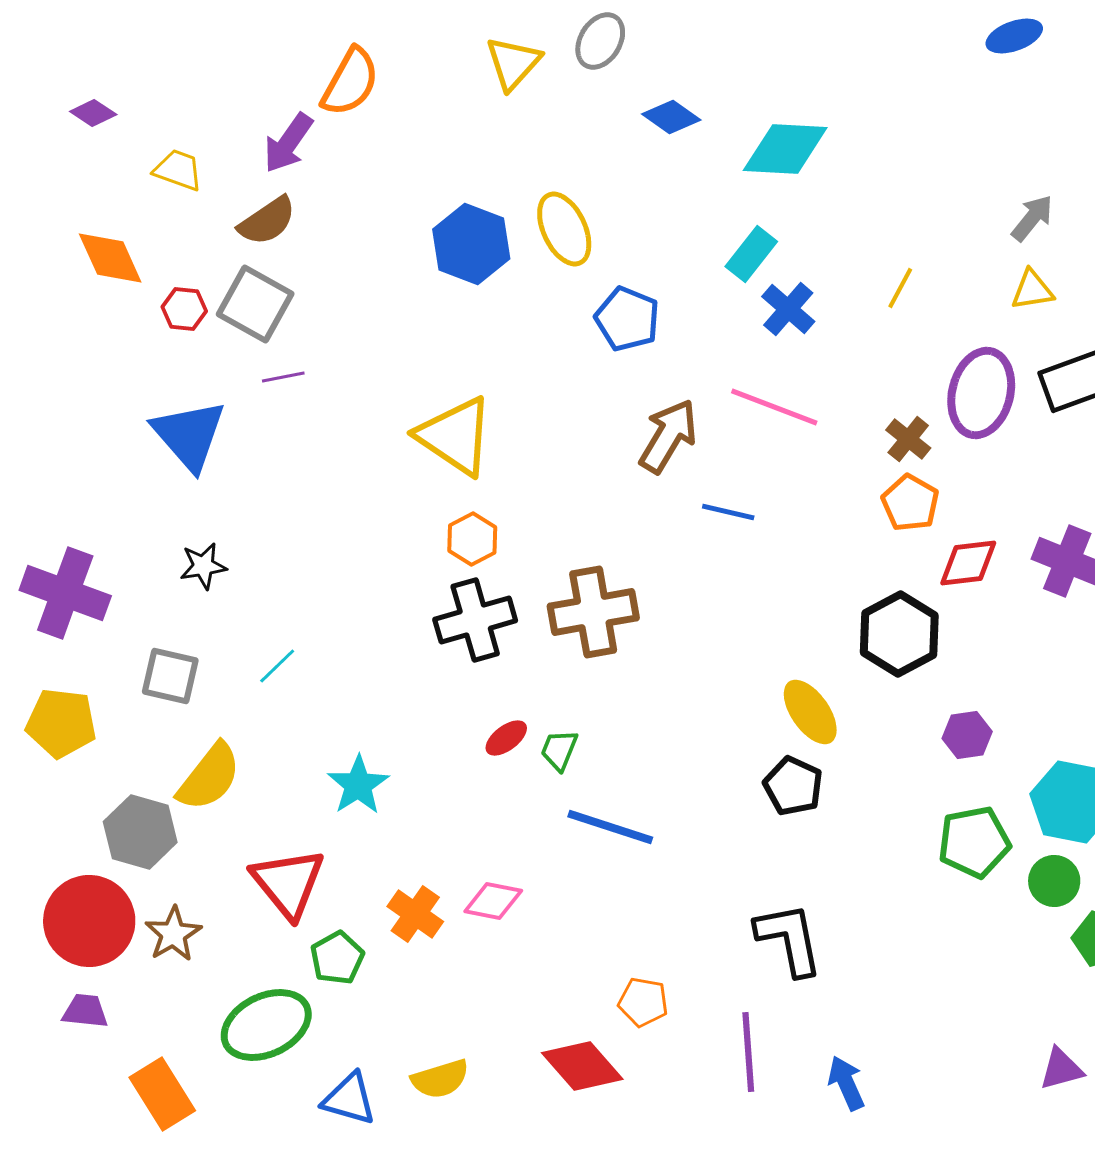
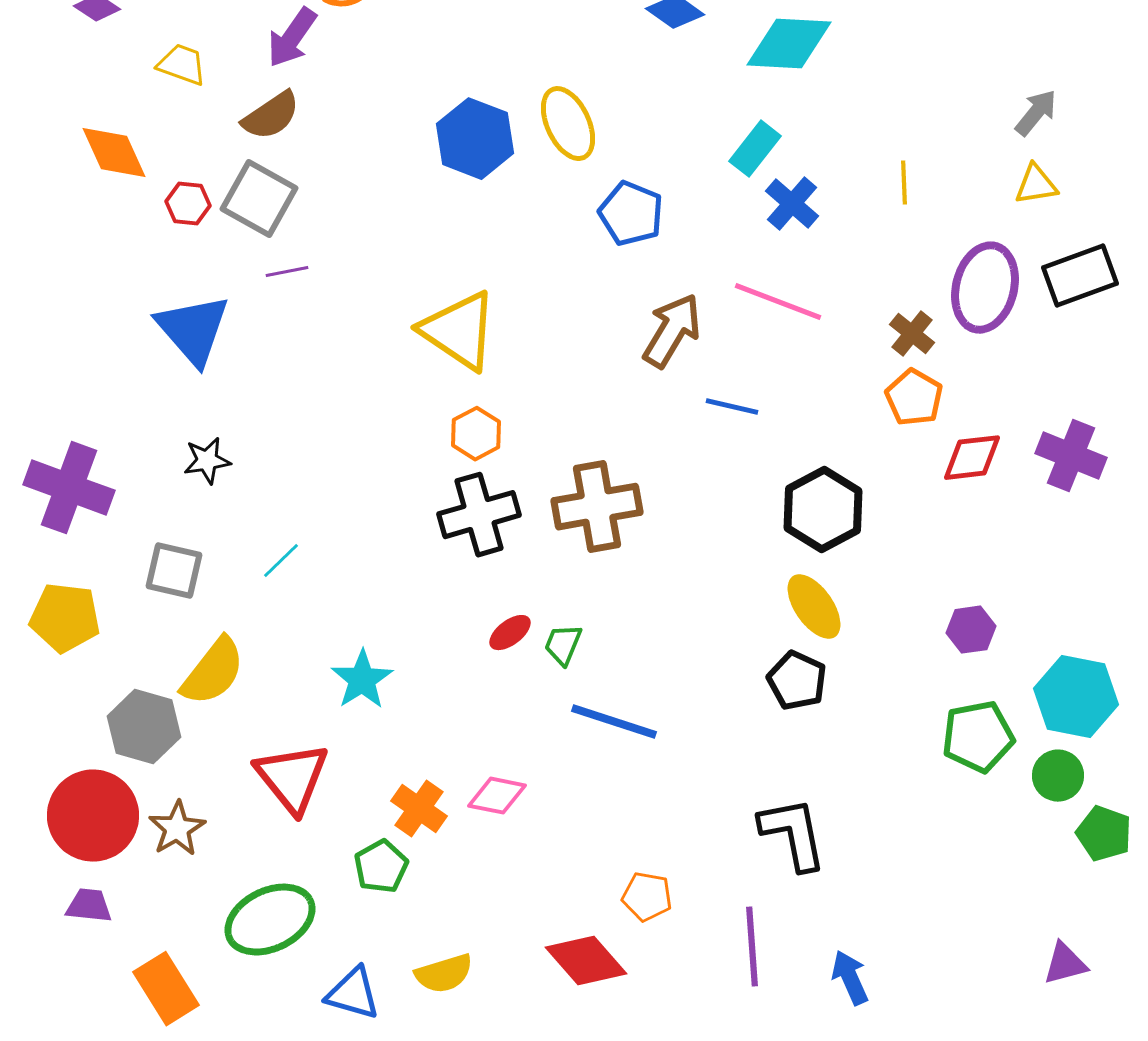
yellow line: (900, 288) -> (904, 183), turned -30
black hexagon: (899, 634) -> (823, 510), moved
green pentagon: (337, 958) -> (381, 867), moved

